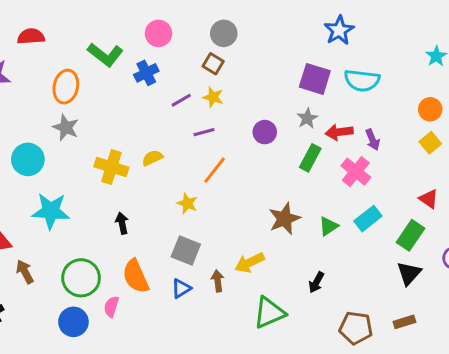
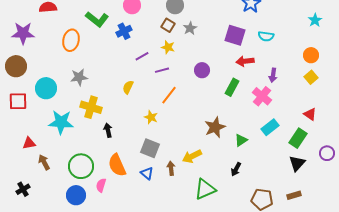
cyan semicircle: (362, 80) -> (266, 36), size x0.7
purple line: (181, 100) -> (142, 56), moved
gray star: (307, 118) -> (190, 28), moved
gray star: (66, 128) -> (79, 77), moved, turned -30
red arrow: (339, 132) -> (245, 61), moved
purple arrow: (373, 140) -> (273, 75), turned 32
yellow semicircle: (152, 158) -> (128, 87), turned -40
yellow cross: (111, 167) -> (91, 107), moved
green triangle: (328, 226) -> (241, 140), moved
blue triangle: (181, 288) -> (147, 173), turned -48

